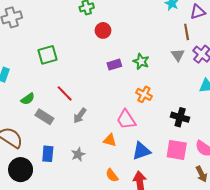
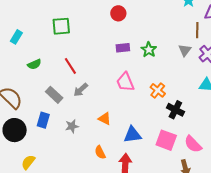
orange cross: (144, 94) -> (158, 90), moved
gray rectangle: (44, 117) -> (54, 95), moved
pink trapezoid: (126, 119) -> (125, 82), moved

